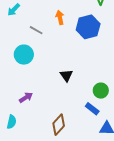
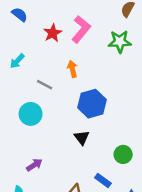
blue hexagon: (88, 27) -> (92, 104), moved
blue rectangle: (92, 109) -> (103, 180), moved

